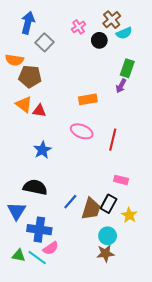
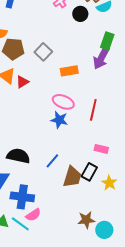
gray square: (44, 42) -> (43, 52), moved
purple arrow: (121, 86) -> (101, 58), size x1.6
red triangle: (39, 111) -> (22, 82), turned -40
blue star: (42, 150) -> (59, 120), moved, turned -30
blue line: (70, 202) -> (52, 161), moved
cyan circle: (108, 236) -> (104, 230), moved

